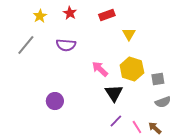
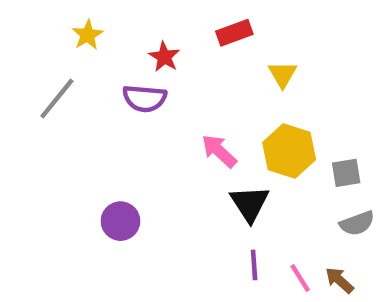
red star: (70, 13) -> (164, 57), moved
purple line: (116, 121) -> (254, 265), turned -48

